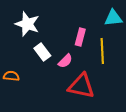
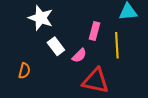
orange semicircle: (11, 76) -> (24, 71), turned 98

